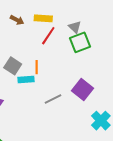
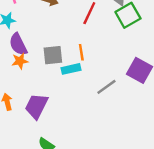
gray square: (13, 66) -> (53, 55), turned -30

